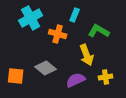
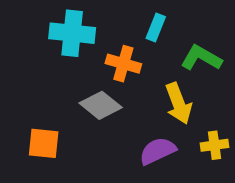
cyan cross: (31, 18) -> (72, 33), turned 35
gray diamond: (46, 68) -> (101, 105), moved

